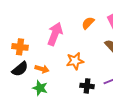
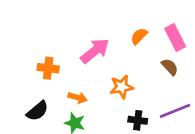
pink arrow: (55, 34) -> (95, 51), turned 30
black semicircle: (20, 69) -> (37, 111), moved

